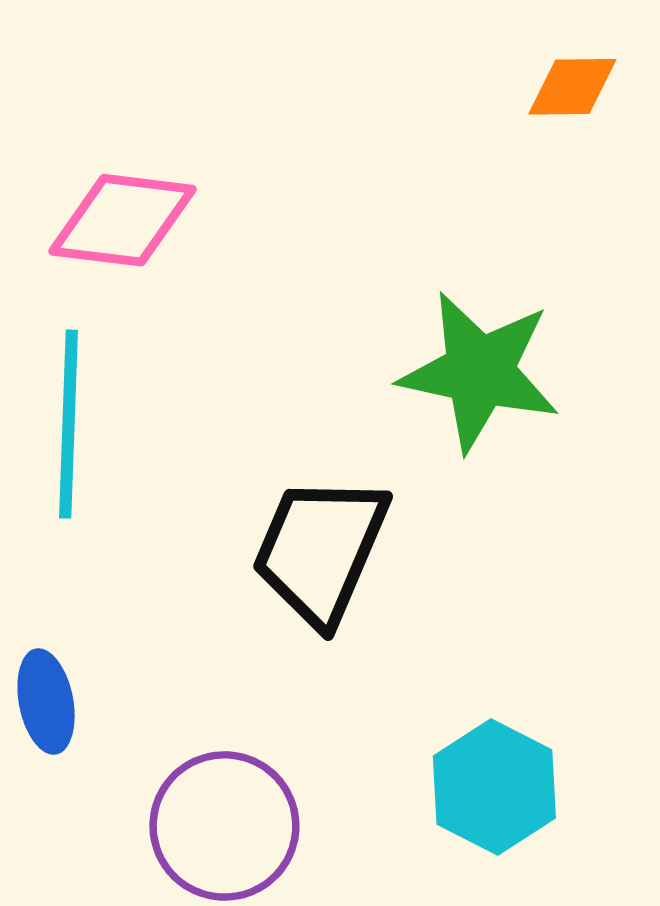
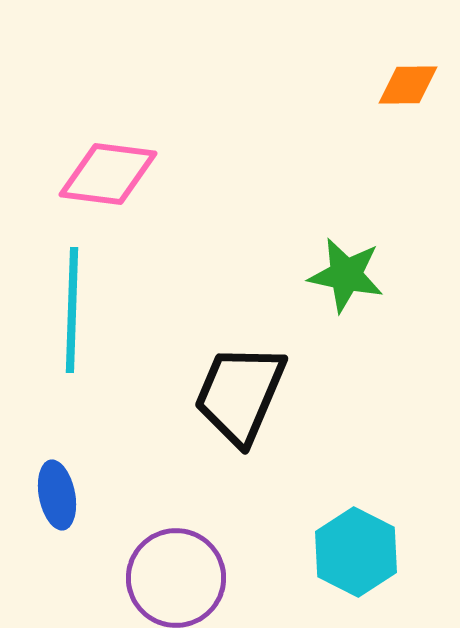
green star: (479, 372) -> (346, 275), size x0.7

